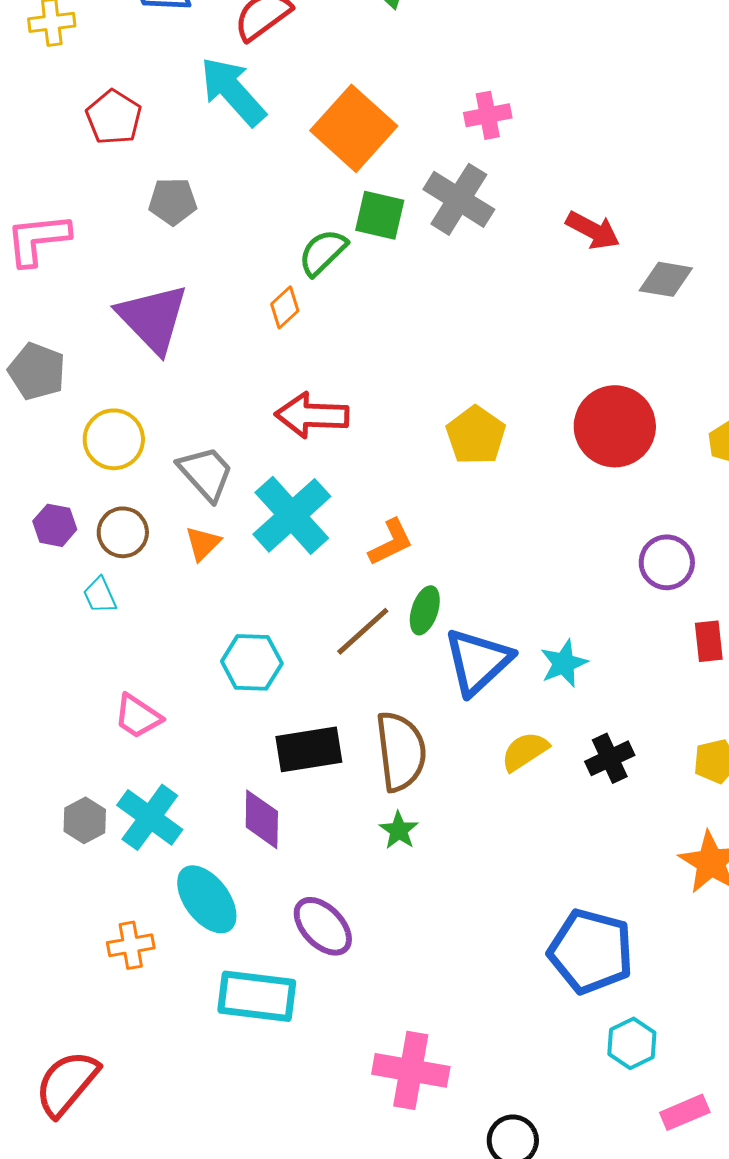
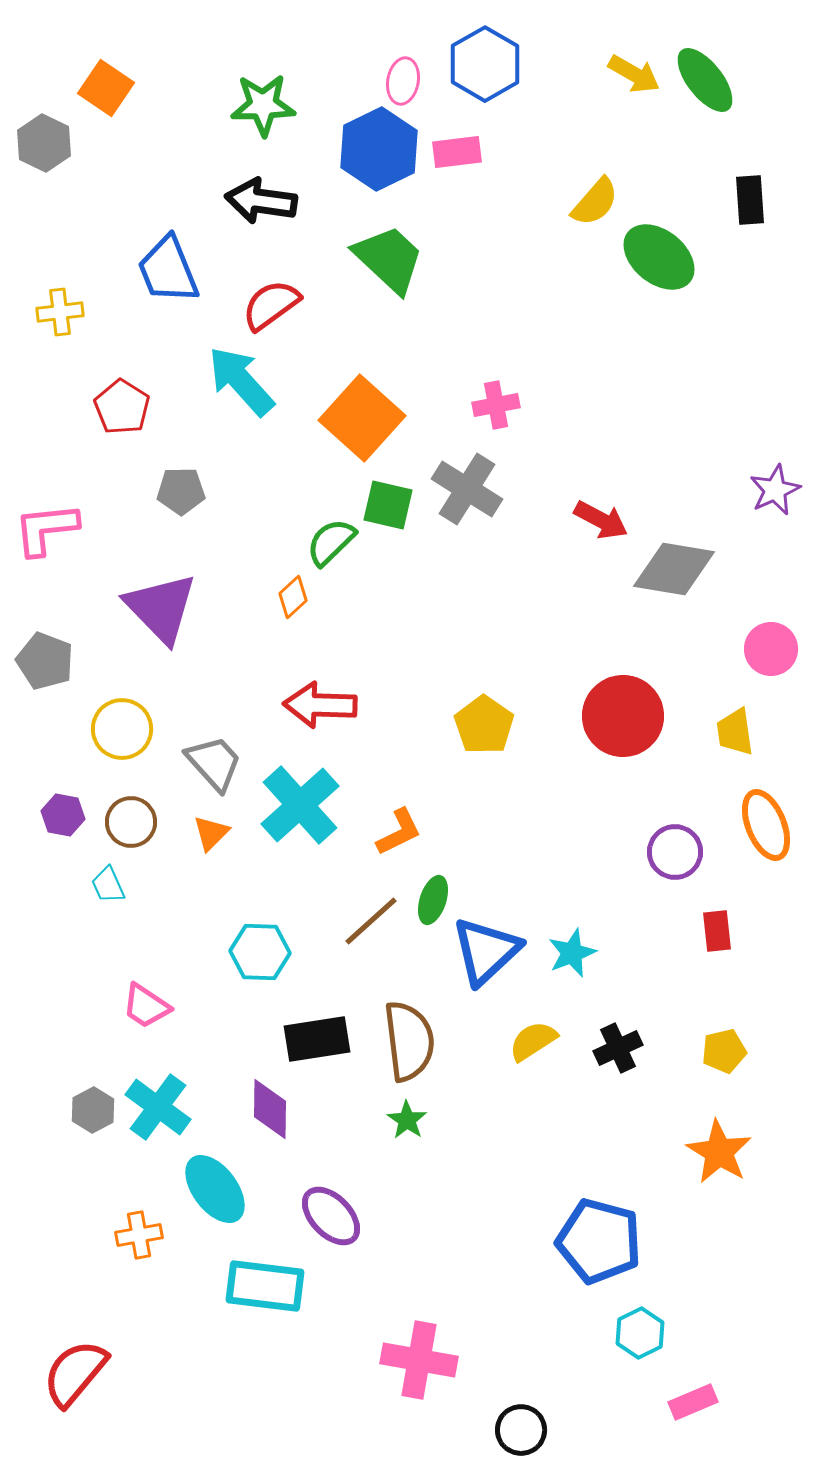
gray diamond: (666, 279) -> (674, 569), size x1.5

